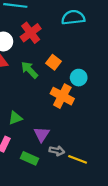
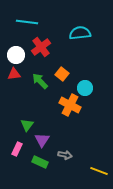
green triangle: (15, 118) -> (27, 125), turned -32
purple triangle: (42, 134) -> (42, 140), moved
yellow line: (78, 159) -> (99, 171), moved

